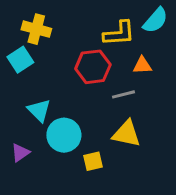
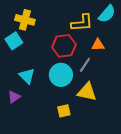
gray line: (123, 94) -> (85, 65), turned -42
cyan circle: (64, 135) -> (61, 75), moved
purple triangle: (20, 153) -> (14, 97), moved

